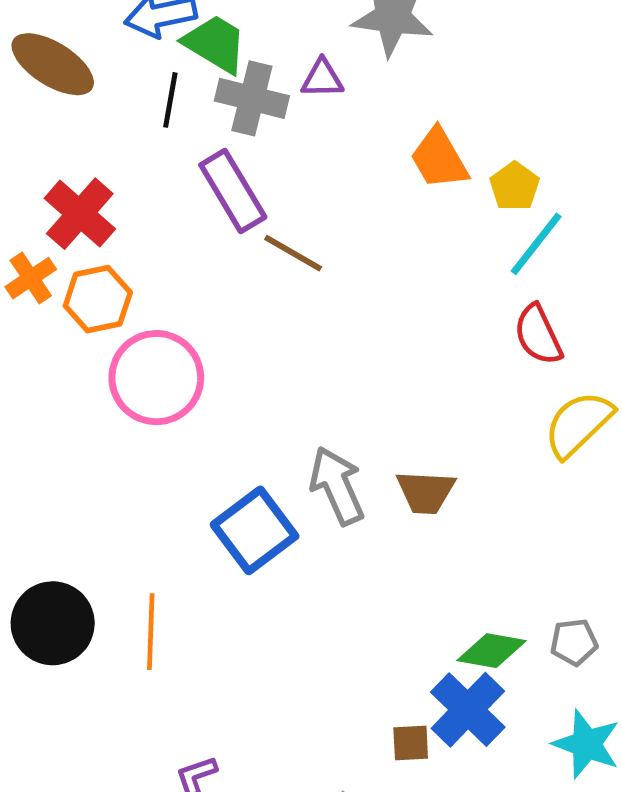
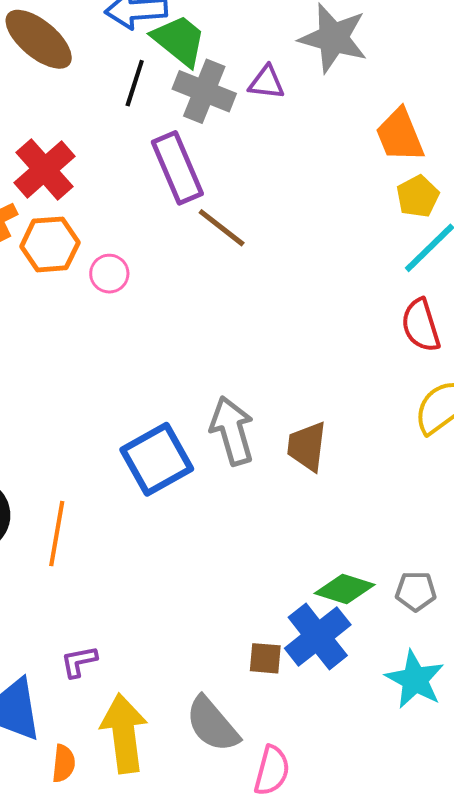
orange trapezoid: (439, 159) -> (400, 135), moved
pink circle: (156, 378) -> (109, 274), moved, size x0.5
brown trapezoid: (426, 492) -> (307, 446), turned 86

